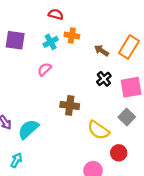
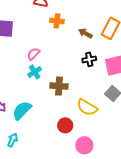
cyan cross: (51, 42) -> (35, 72), moved
black cross: (104, 79) -> (89, 59), turned 32
red circle: (119, 153) -> (65, 125), moved

